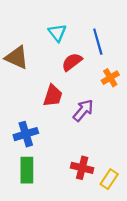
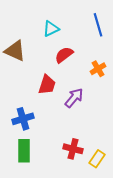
cyan triangle: (57, 33) -> (51, 29), turned 42
blue line: (98, 42) -> (98, 25), moved

